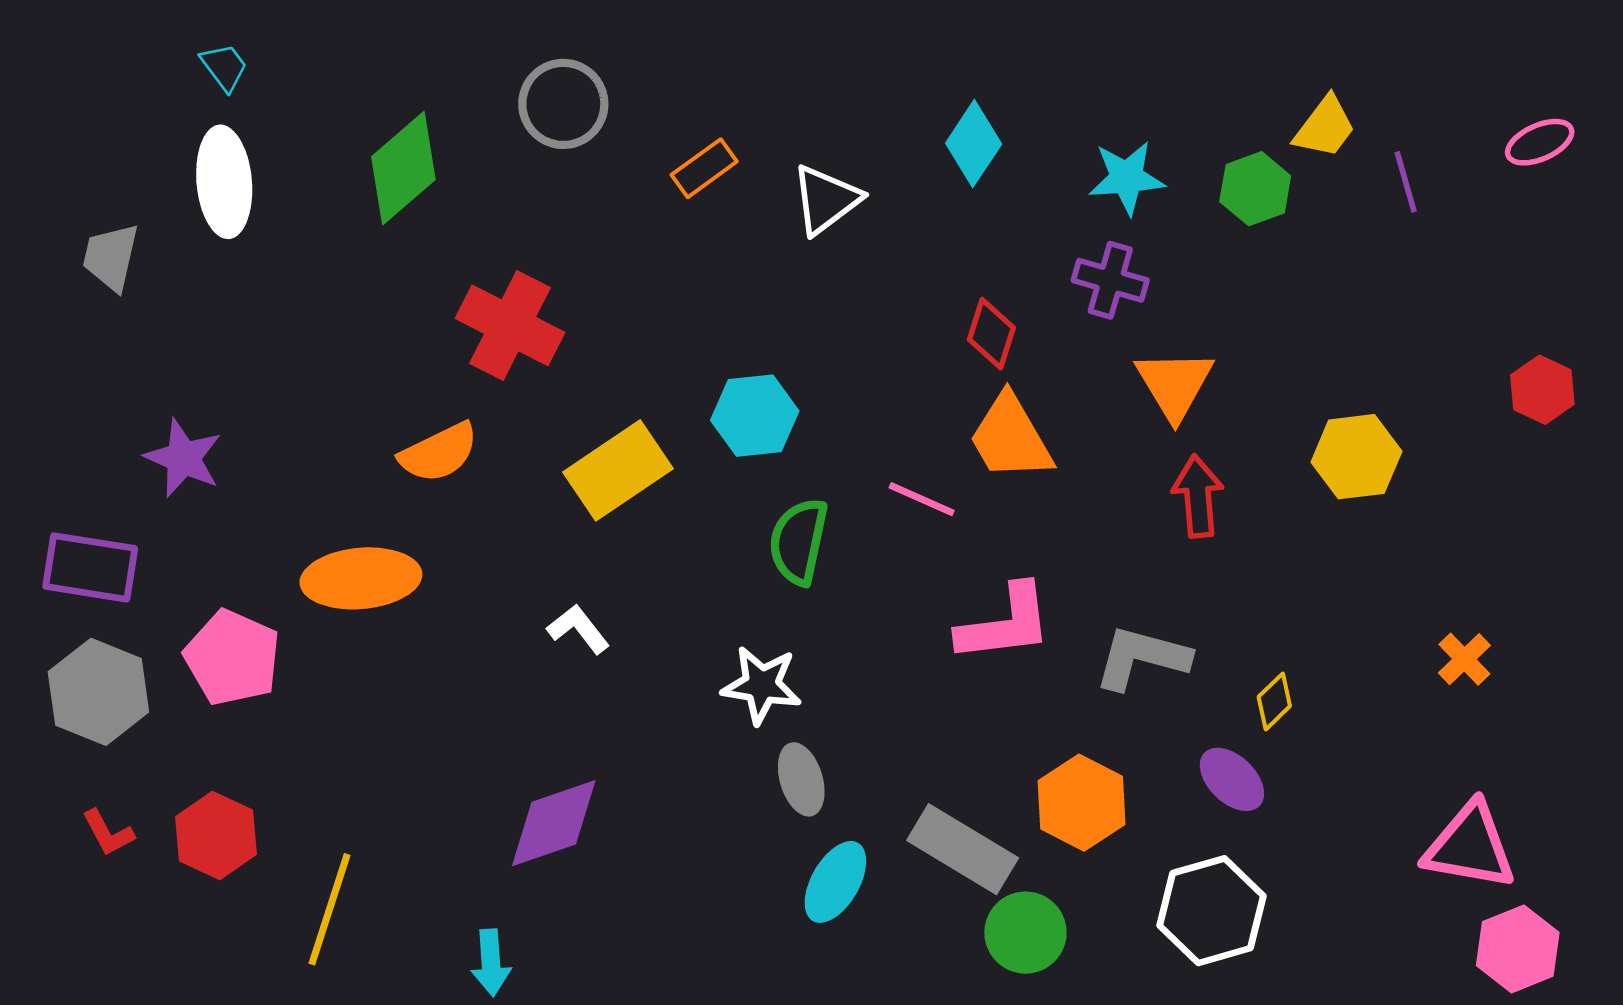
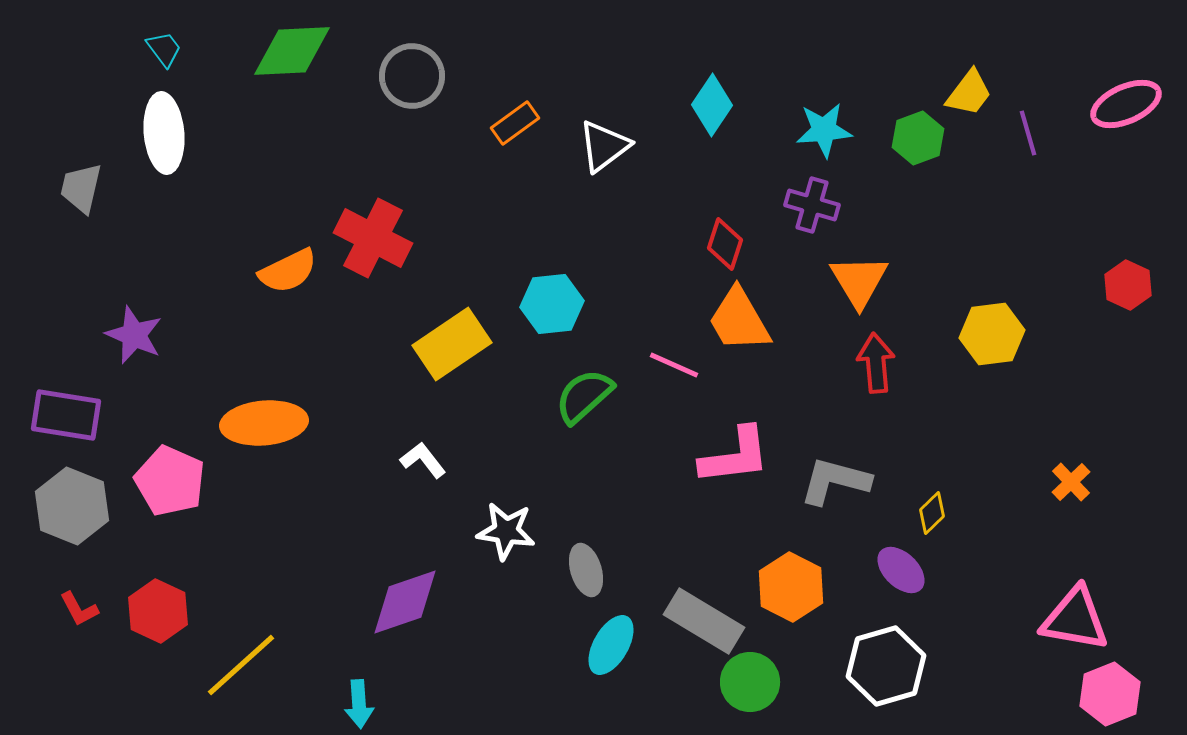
pink ellipse: (1540, 142) -> (1126, 104), size x1.4
green diamond: (403, 168) -> (292, 51), moved, turned 38
orange semicircle: (439, 453) -> (288, 271), moved
green semicircle: (799, 541) -> (584, 396), turned 36
white star: (762, 685) -> (506, 531), moved
yellow line: (329, 909) -> (241, 665), turned 30

